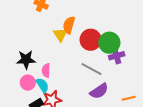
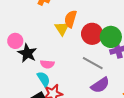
black star: (26, 60) -> (27, 53), turned 30
pink semicircle: (46, 70) -> (47, 64), turned -88
pink circle: (28, 83) -> (15, 41), moved

